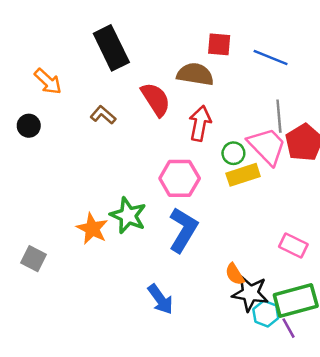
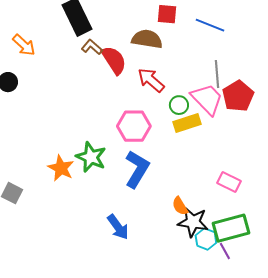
brown L-shape: (103, 115) -> (92, 47), moved
red arrow: (200, 123) -> (151, 80), turned -60

